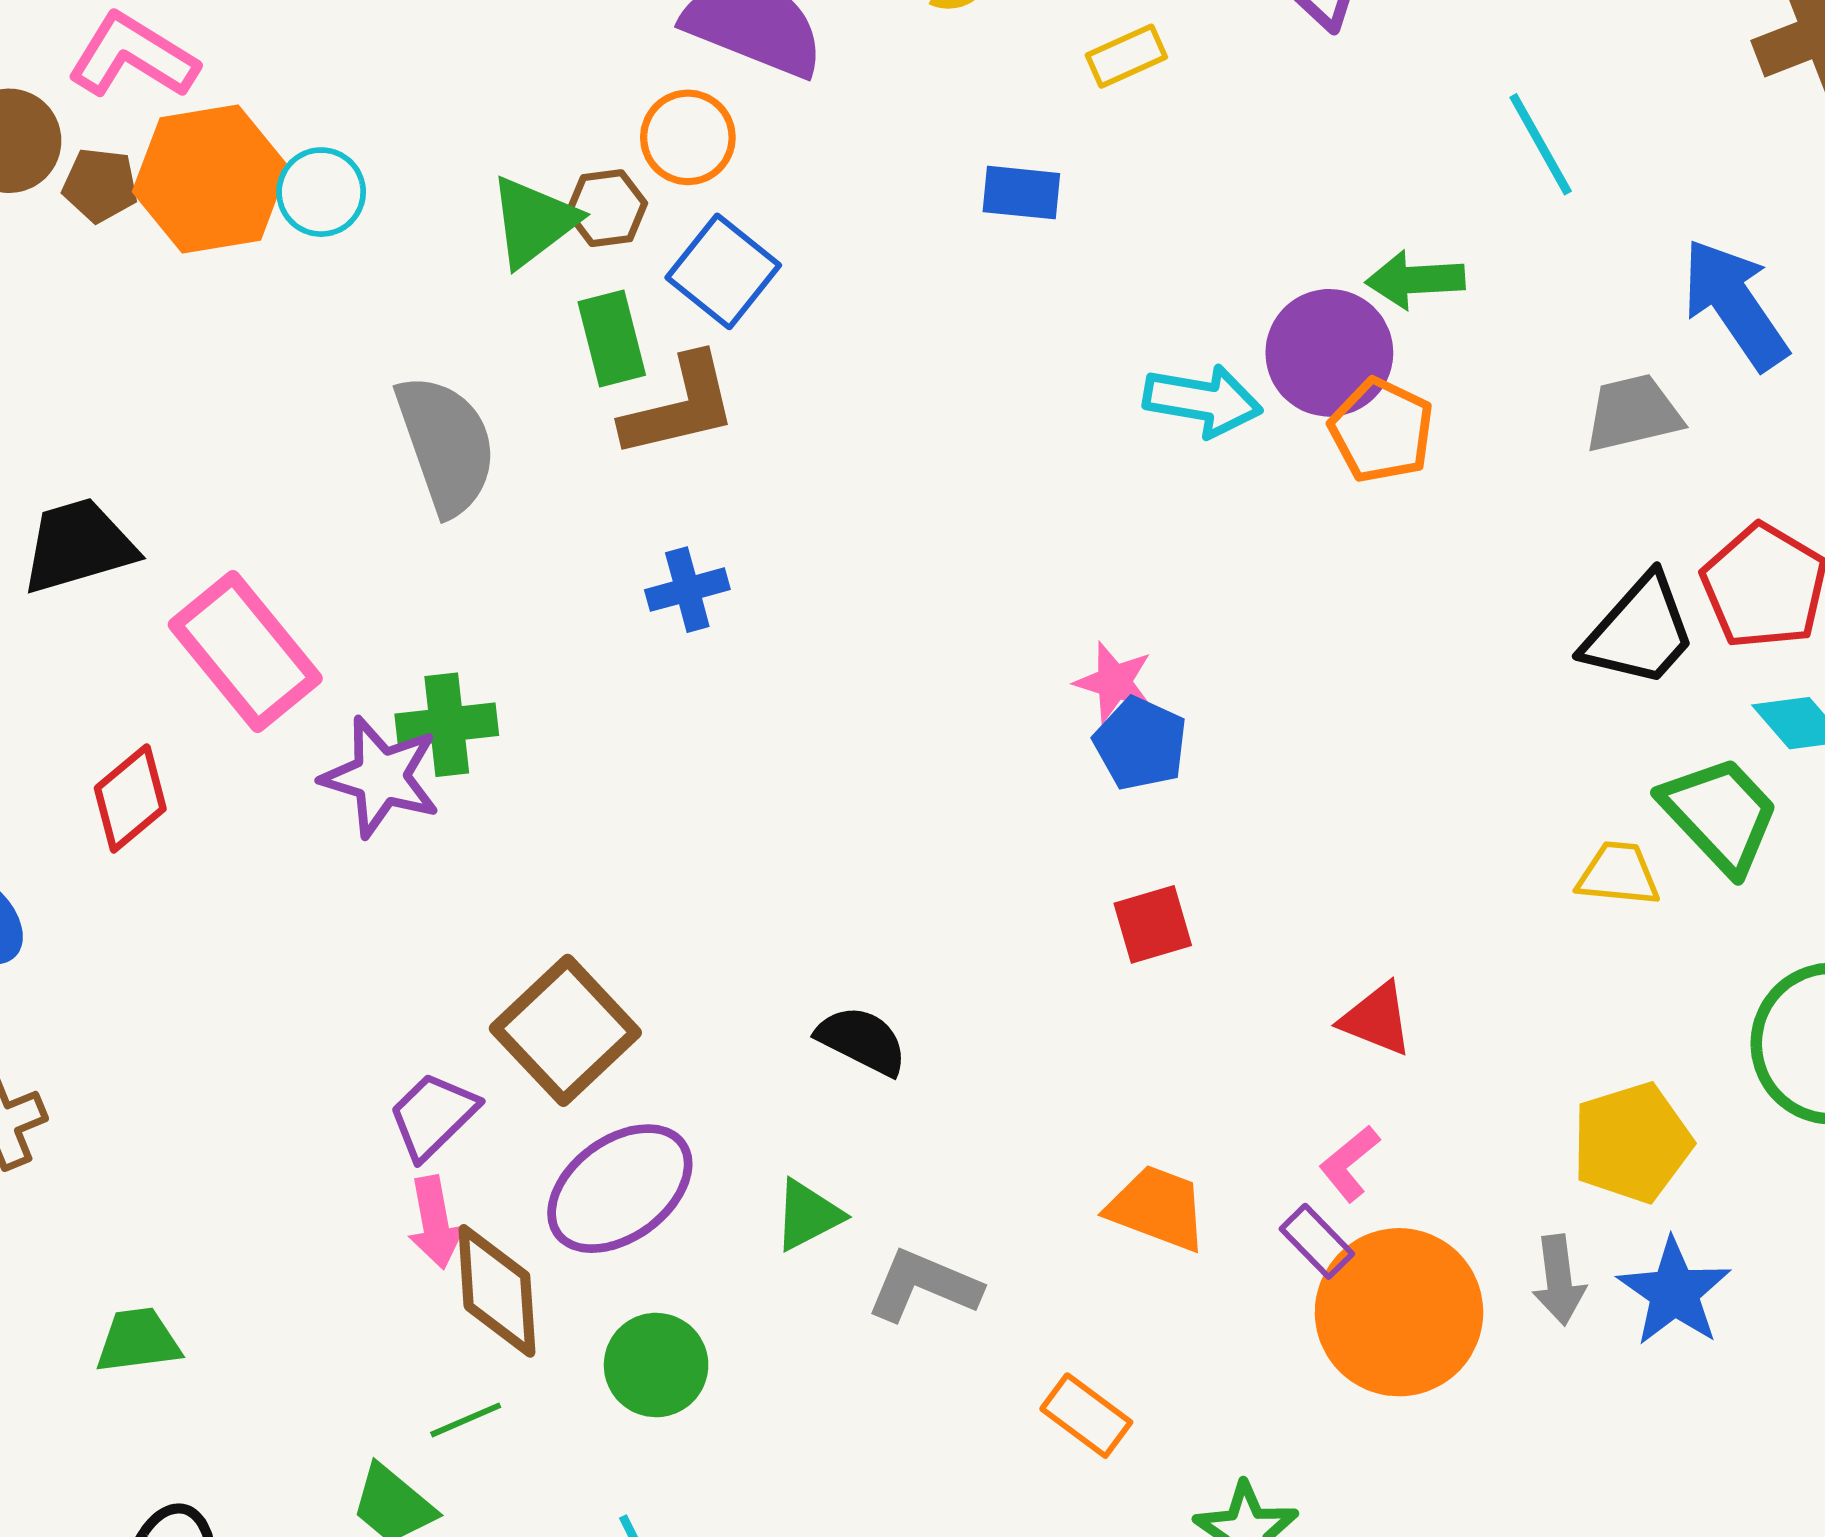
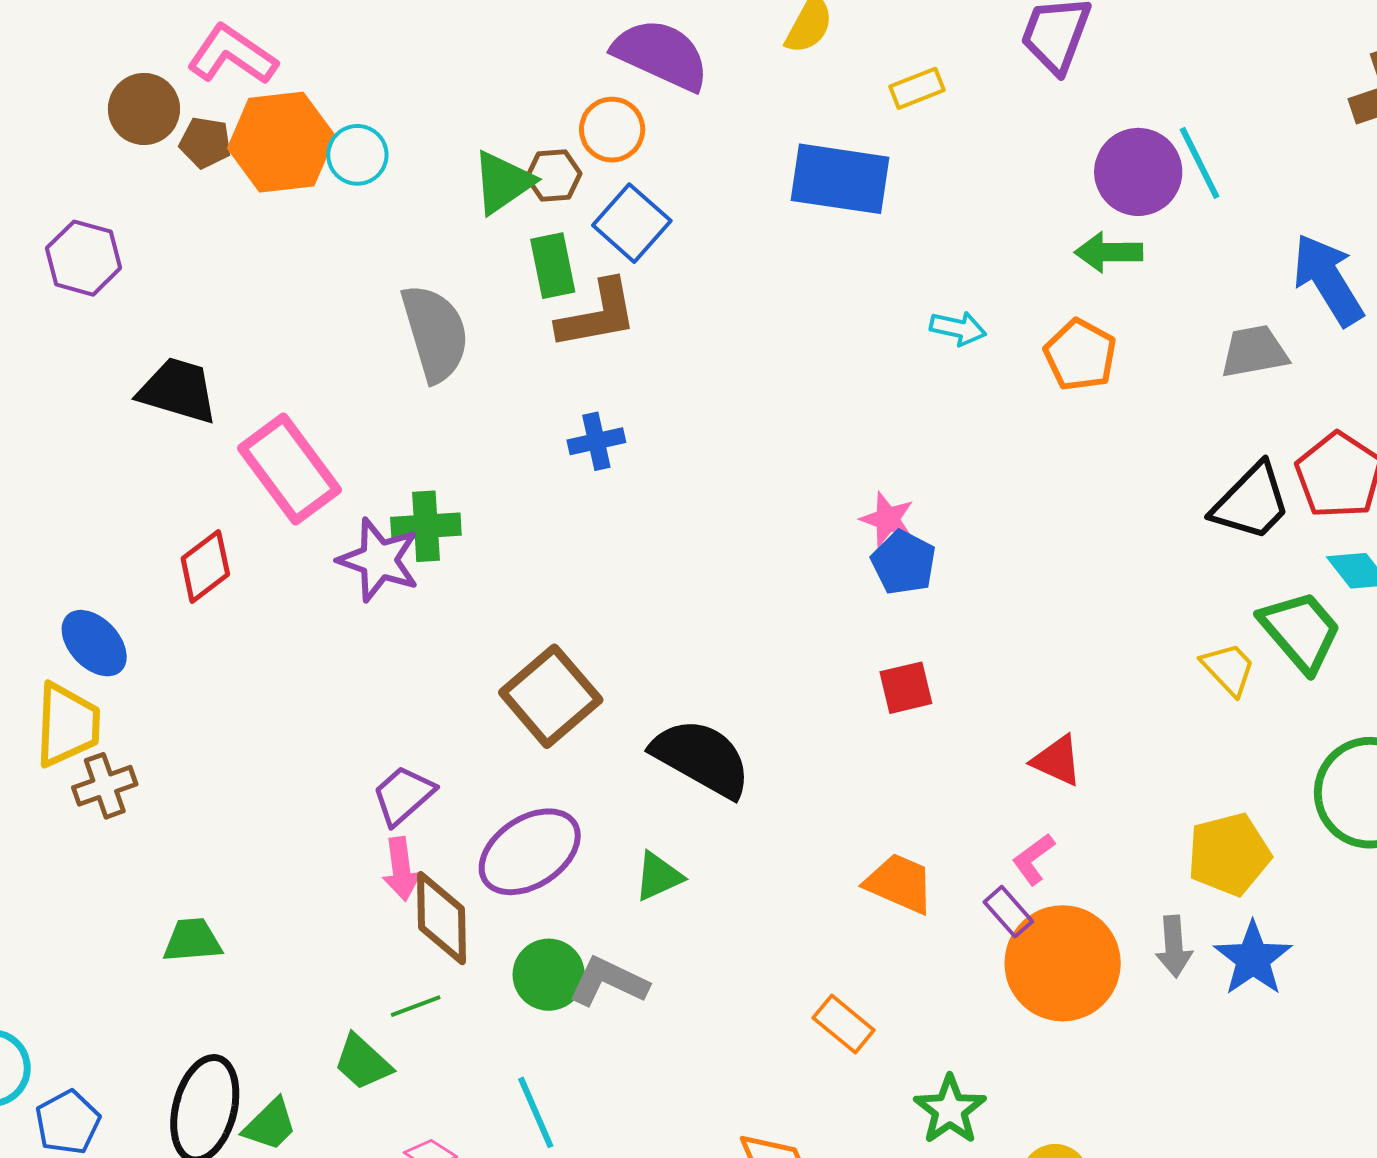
blue rectangle: (1021, 193) -> (840, 179), size x1.8
purple circle: (1329, 353) -> (1138, 172), moved
cyan arrow: (1203, 401) -> (958, 328), size x0.7
black trapezoid: (78, 546) -> (178, 390), turned 30
yellow trapezoid: (1618, 874) -> (1228, 669), turned 38
brown square: (565, 1030) -> (551, 696), moved
black semicircle: (862, 1041) -> (702, 758), size x1.6
gray L-shape: (924, 1286) -> (608, 982), moved

